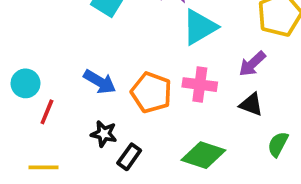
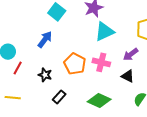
blue arrow: (100, 82) -> (45, 40), moved, turned -90
black star: (104, 134) -> (45, 75), moved

